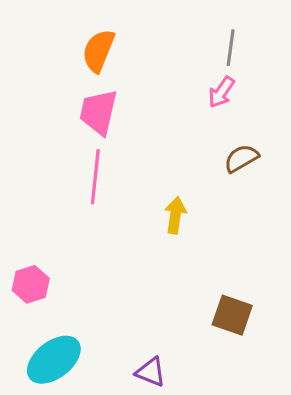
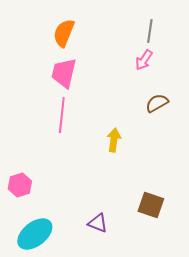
purple triangle: (151, 372) -> (98, 223), moved

